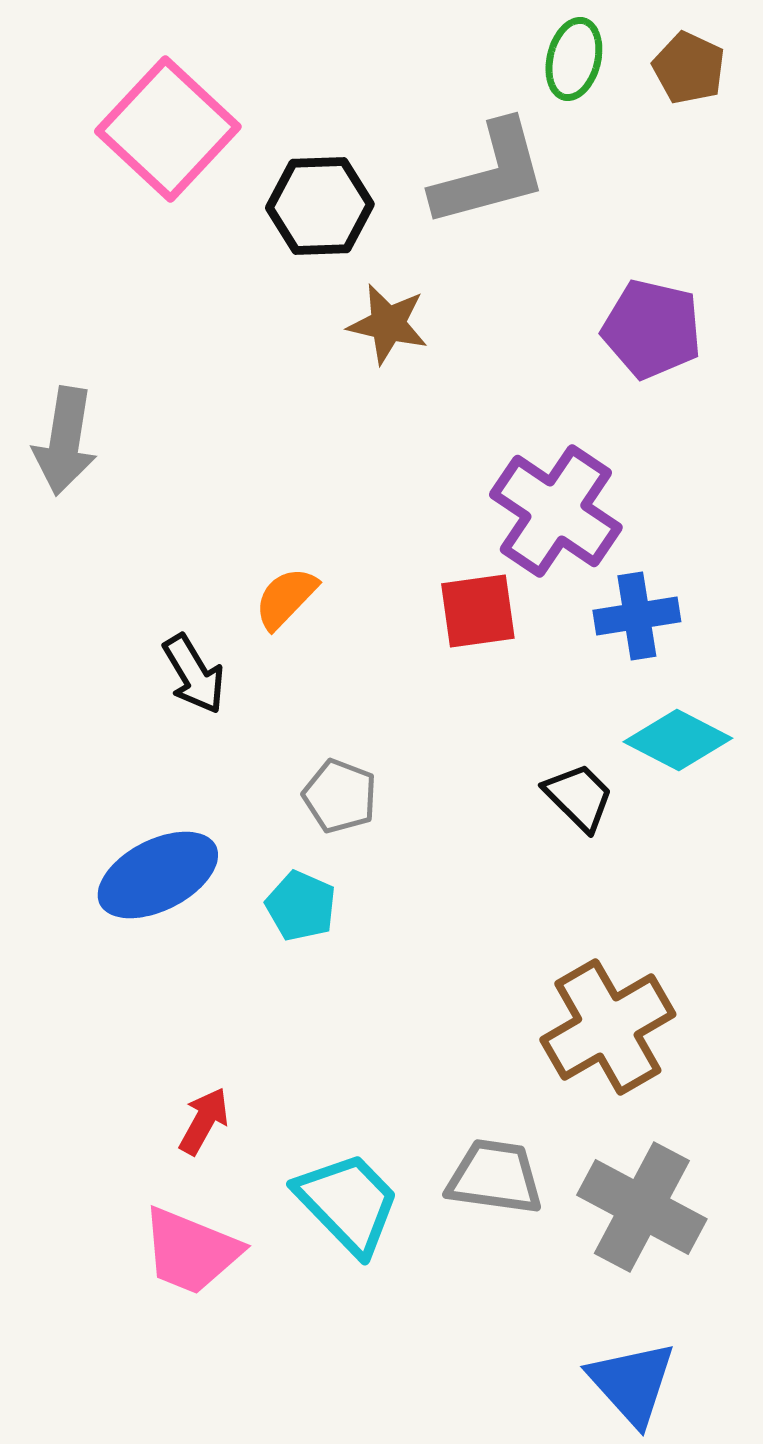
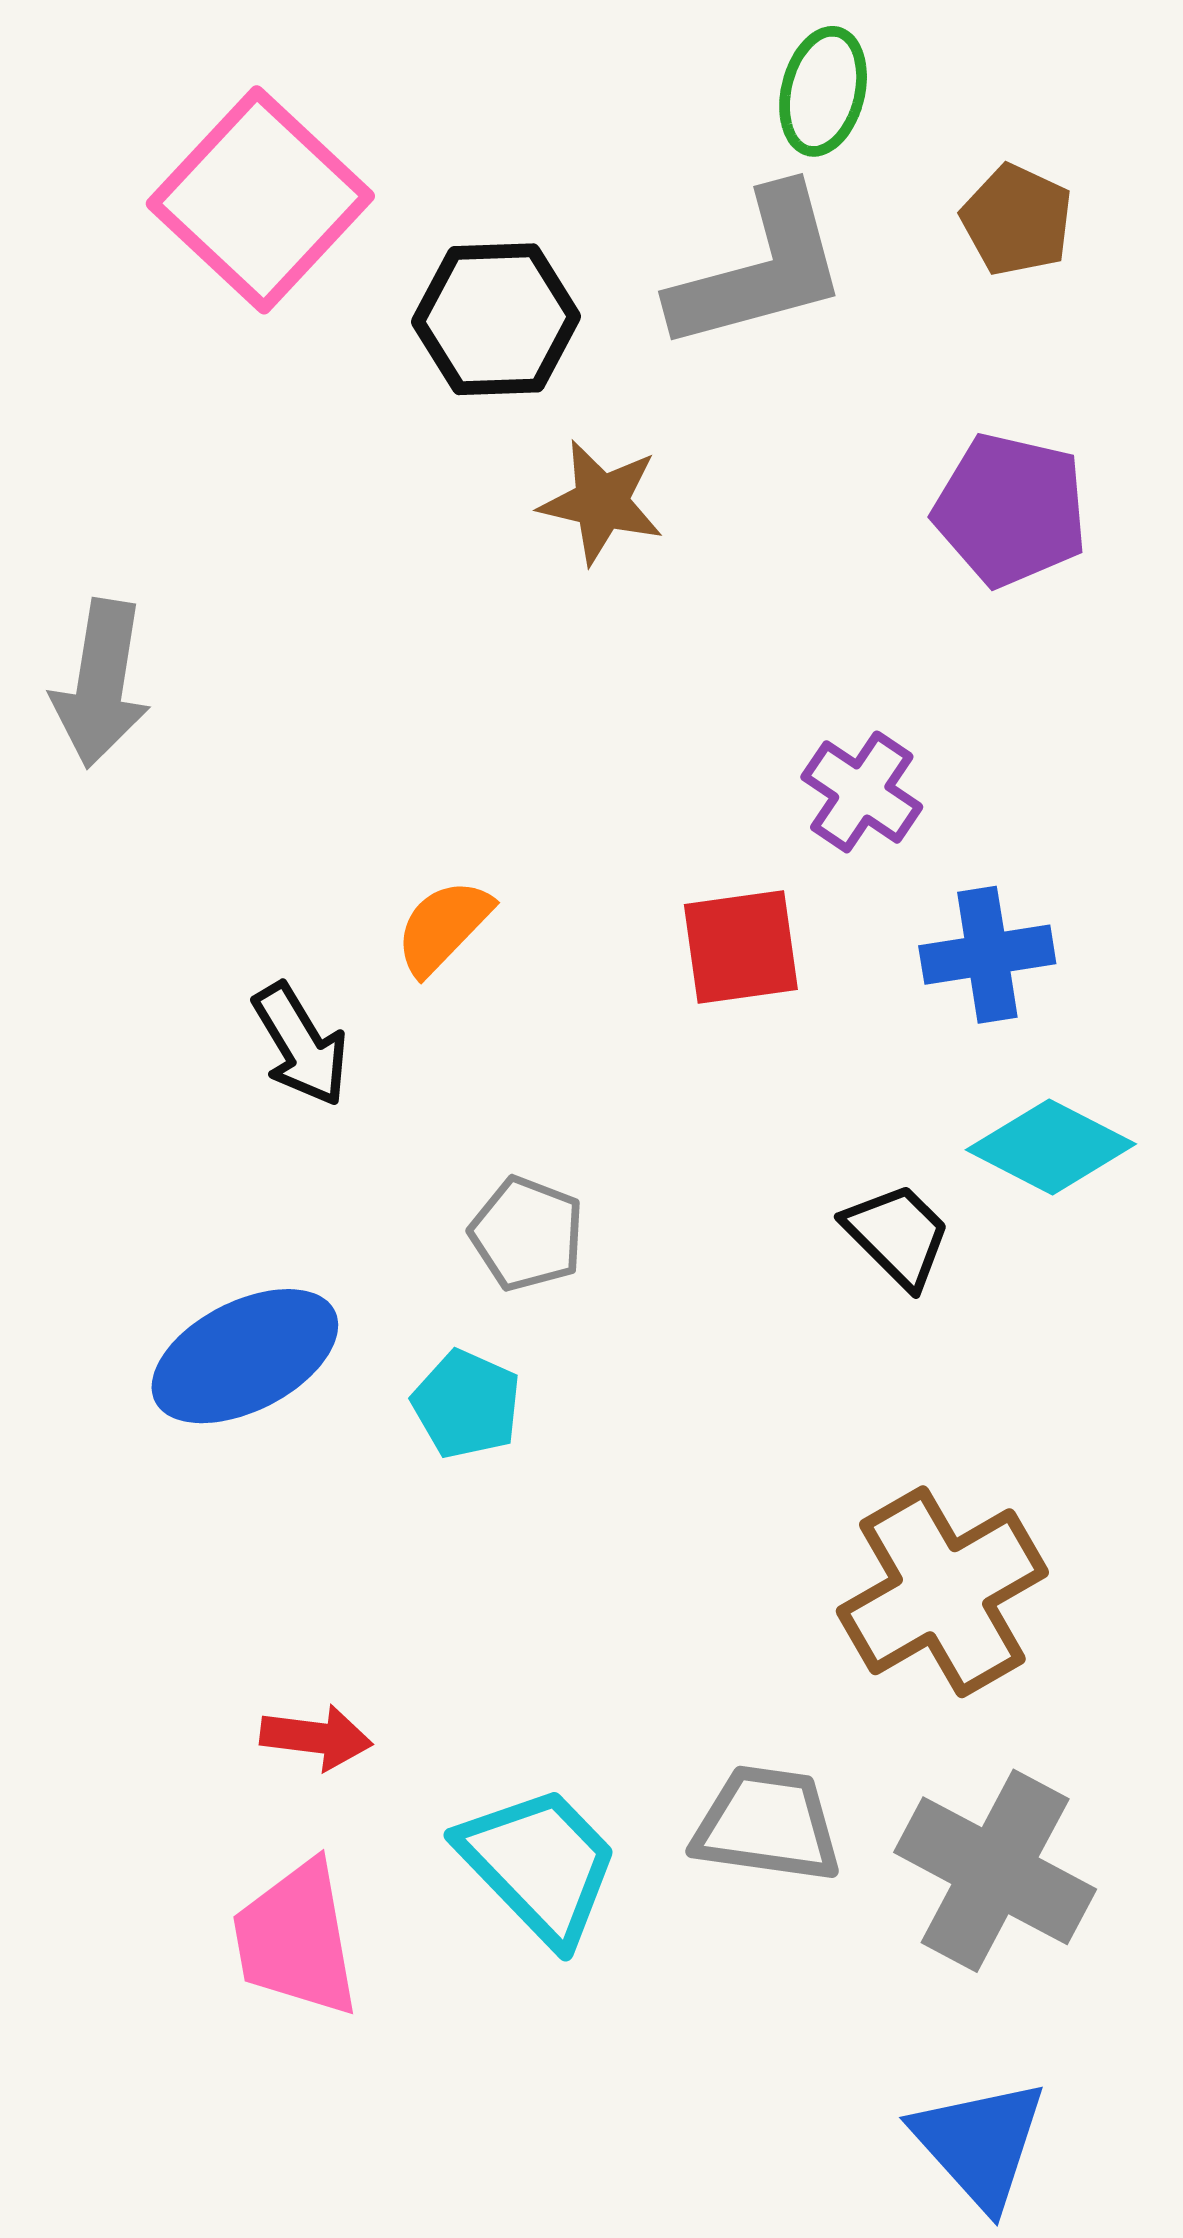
green ellipse: (574, 59) -> (823, 91), moved
brown pentagon: (689, 68) -> (1017, 220), moved
purple cross: (556, 511) -> (862, 792), size x0.6
red arrow: (204, 1121) -> (316, 1737), turned 68
pink trapezoid: (191, 1251) -> (296, 1939), turned 58

